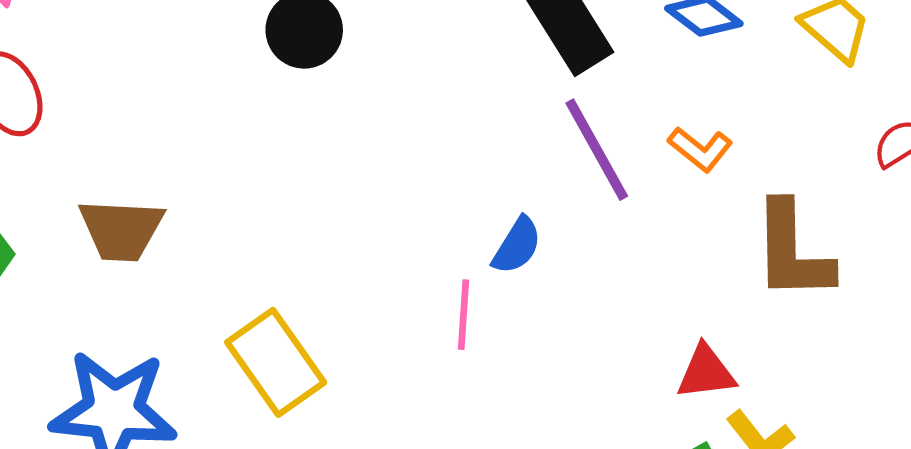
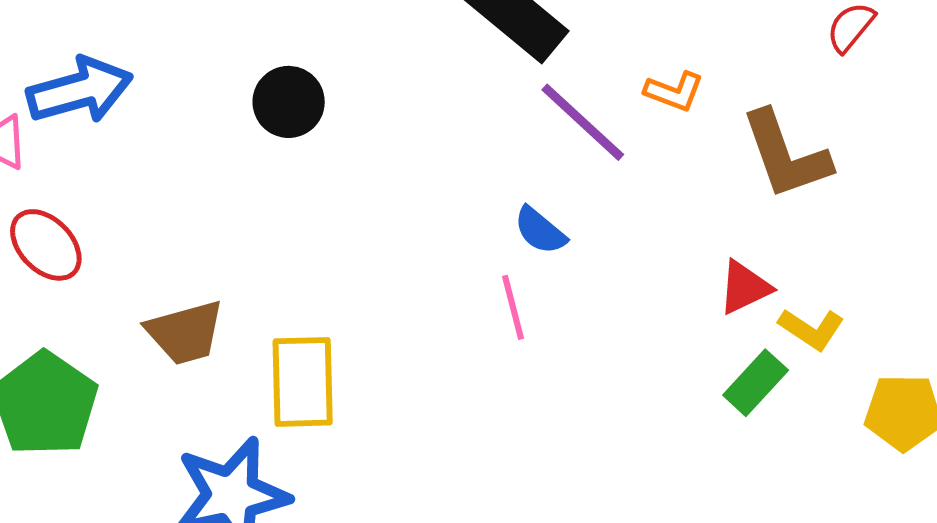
blue semicircle: (517, 246) -> (540, 231), turned 116
yellow rectangle: (276, 362) -> (303, 382), moved, turned 52

